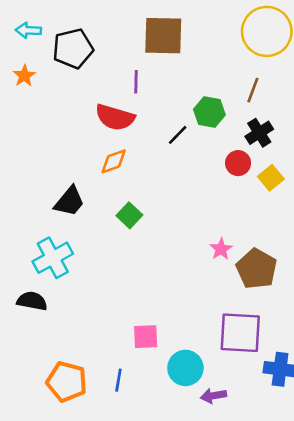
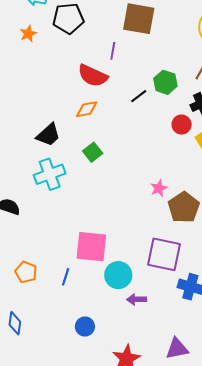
cyan cross: (53, 258) -> (50, 174), moved
pink square: (146, 337) -> (91, 247), size x1.6
orange pentagon: (67, 382) -> (26, 272), size x0.7

